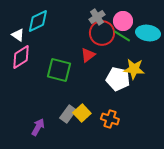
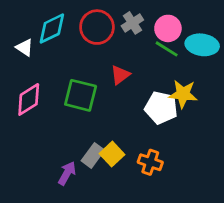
red circle: (102, 33) -> (97, 27), moved
pink diamond: (21, 57) -> (29, 99), moved
purple arrow: (38, 127) -> (67, 173), moved

